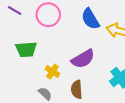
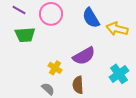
green trapezoid: (26, 49) -> (25, 35), moved

